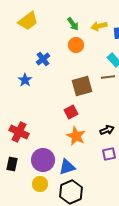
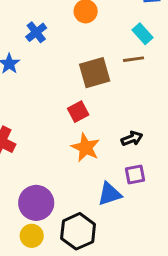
purple circle: (43, 160) -> (36, 203), moved
blue triangle: (67, 167) -> (110, 194), moved
yellow circle: (40, 184) -> (32, 236), moved

